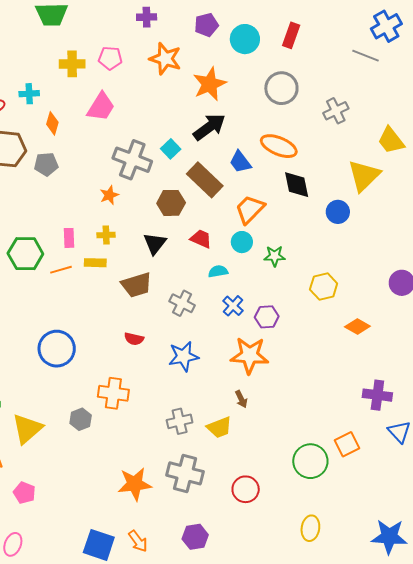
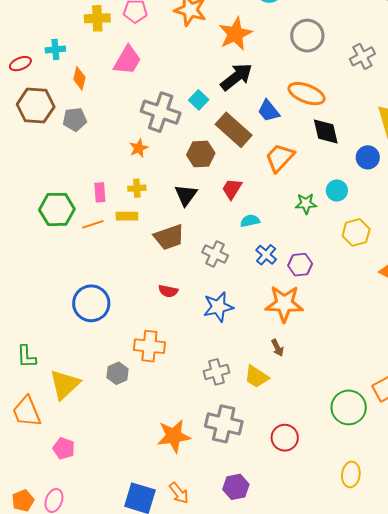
red trapezoid: (201, 239) -> (232, 189), turned -80
cyan circle: (242, 242) -> (337, 190), moved
yellow trapezoid: (219, 427) -> (257, 377), turned 56

